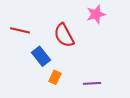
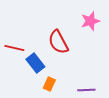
red line: (20, 30) -> (14, 48), moved

